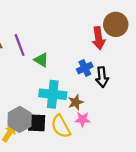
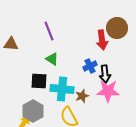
purple line: (20, 45) -> (49, 31), moved
pink star: (83, 119) -> (108, 91), moved, size x1.6
black square: (37, 123) -> (39, 81), moved

